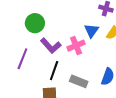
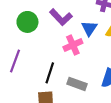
purple L-shape: (51, 46) -> (61, 17), moved

